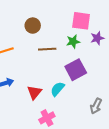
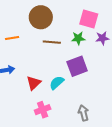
brown circle: (33, 26) -> (41, 17), size x1.5
gray arrow: (96, 106) -> (83, 113), moved, turned 133

